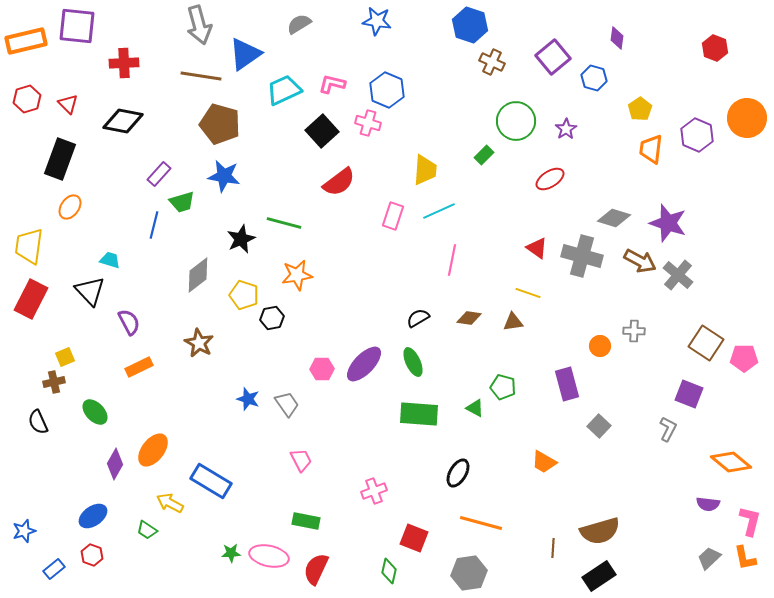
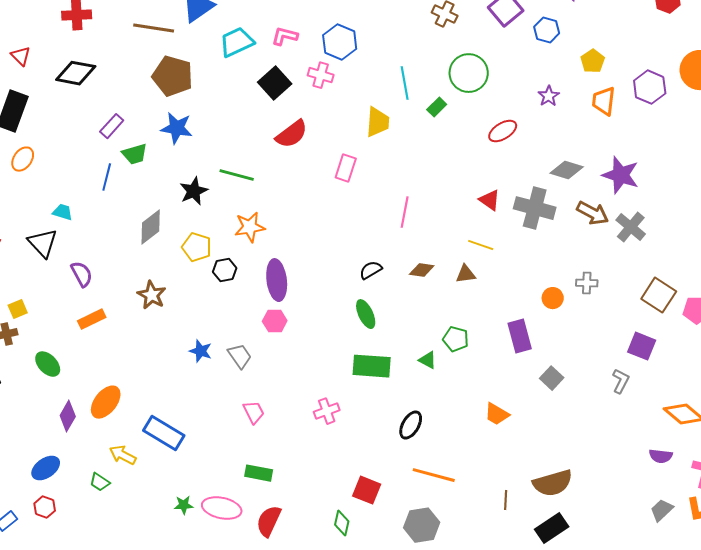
purple star: (566, 129) -> (549, 96), moved
cyan line: (439, 211) -> (405, 83), moved, turned -76
purple ellipse: (364, 364) -> (277, 280), moved, turned -51
pink cross: (374, 491) -> (327, 411), moved

